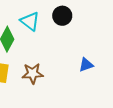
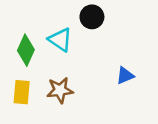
cyan triangle: (30, 21) -> (60, 40), moved

